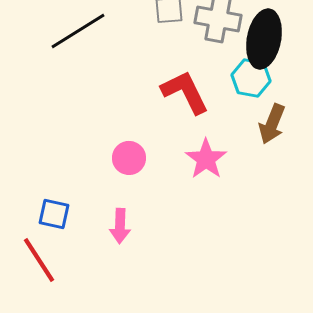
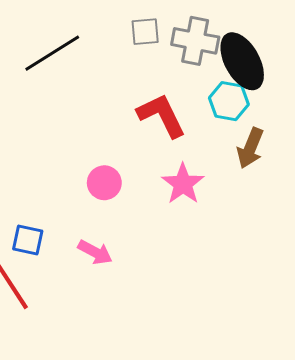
black ellipse: (264, 39) -> (242, 61), turned -40
pink arrow: (120, 226) -> (95, 252), turned -64

